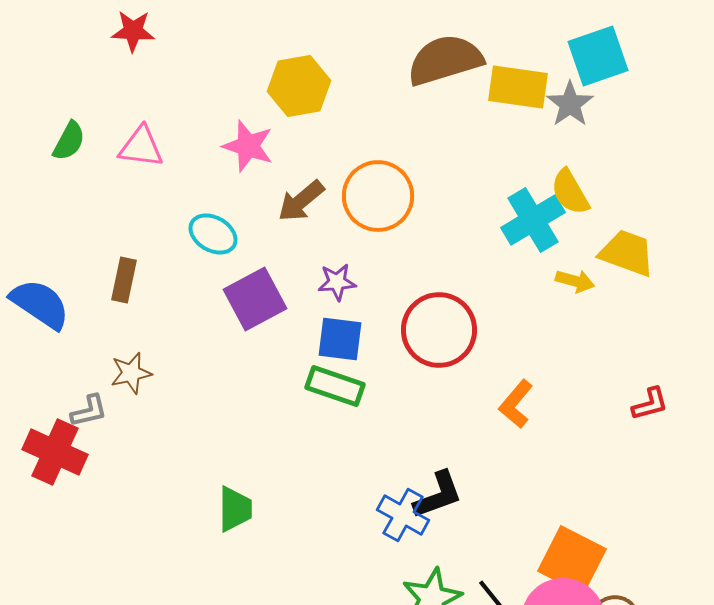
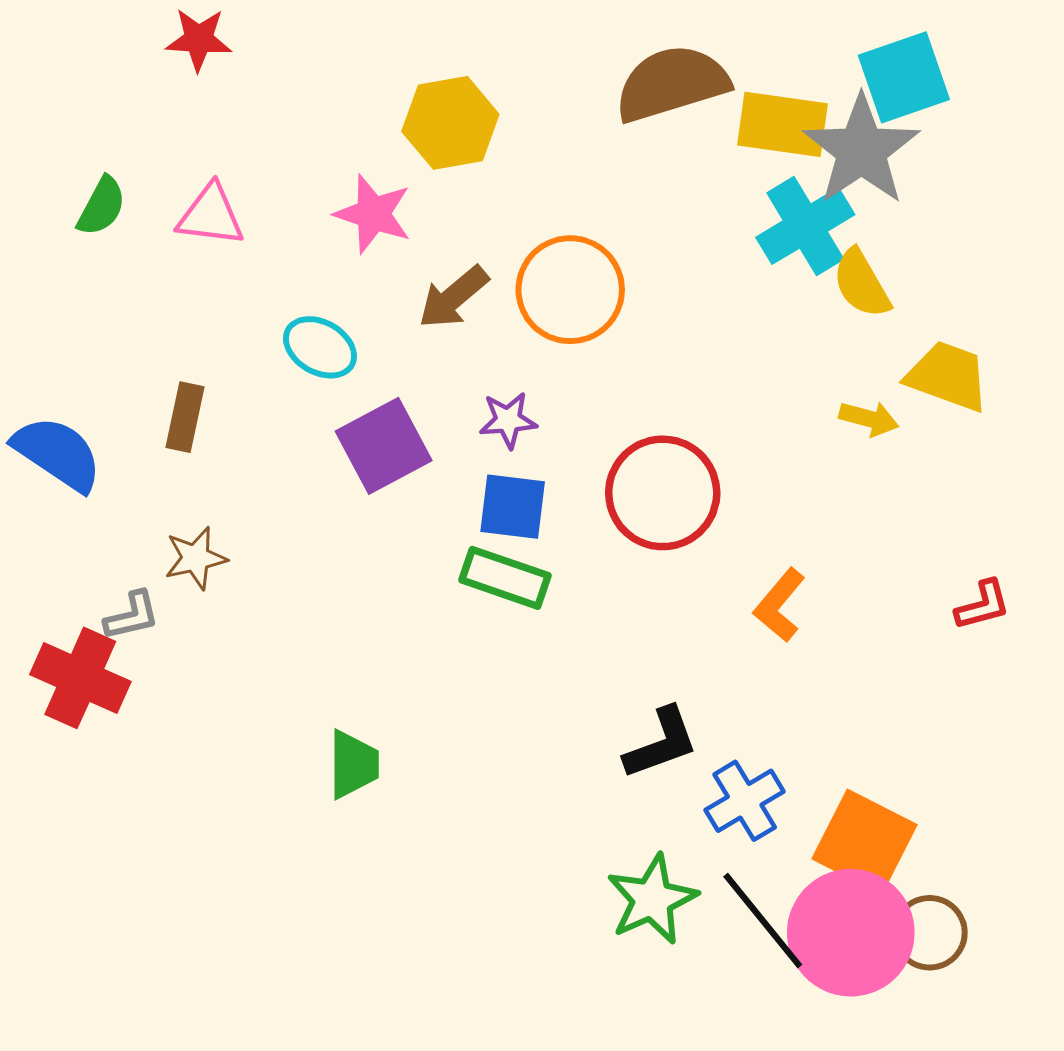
gray star: (570, 104) -> (861, 150), size x1.6
cyan cross: (533, 220) -> (805, 226), moved
blue cross: (403, 515) -> (745, 801), moved, turned 30

